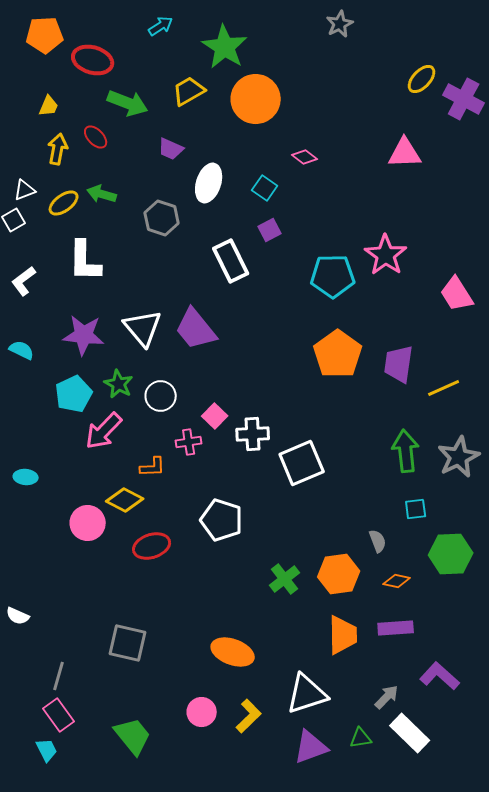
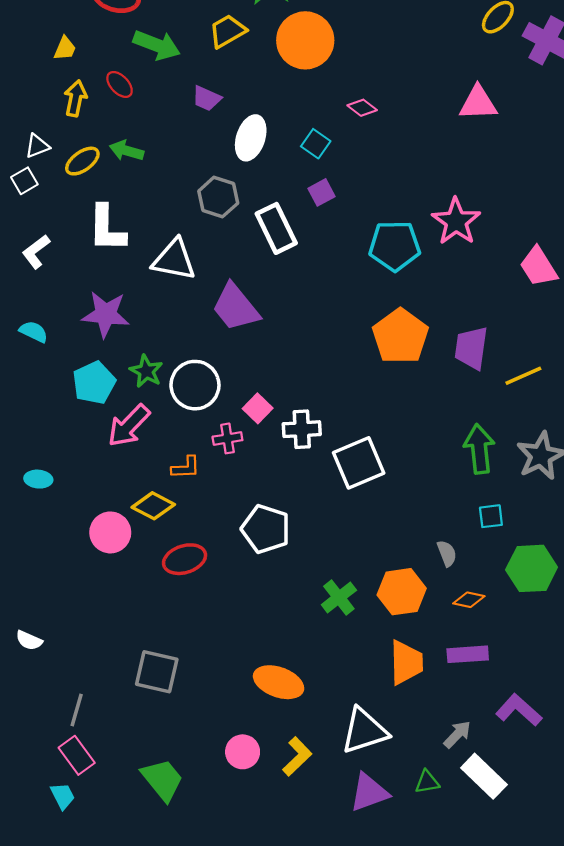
gray hexagon: (162, 218) -> (218, 197), moved
white triangle: (143, 328) -> (174, 260), moved, turned -39
white circle: (161, 396) -> (195, 385), size x1.4

